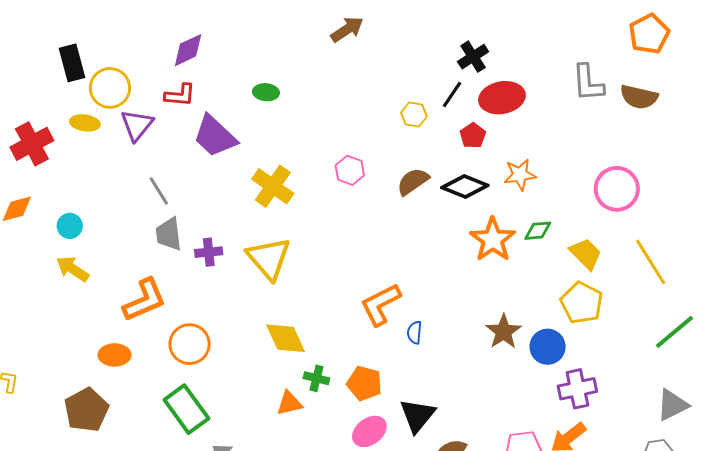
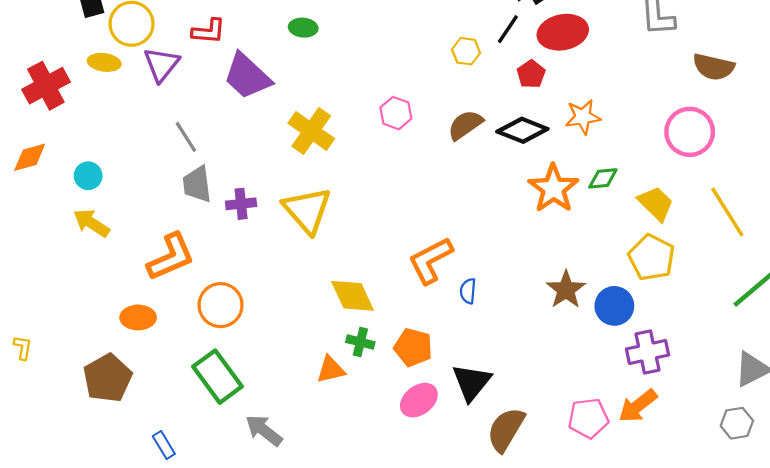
brown semicircle: (639, 97) -> (714, 67), moved
yellow diamond: (286, 338) -> (353, 296), moved

